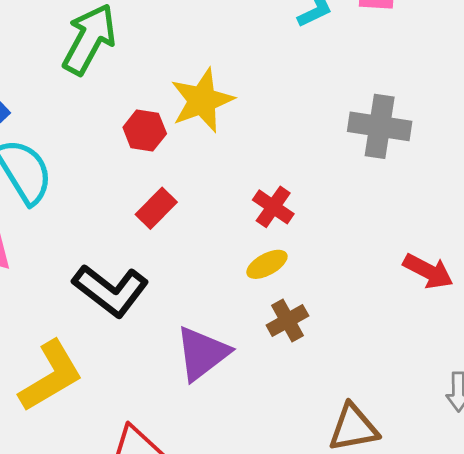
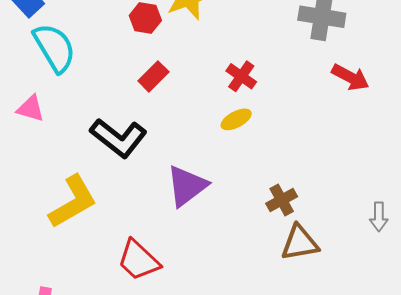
red arrow: (428, 271) -> (350, 77), moved
brown cross: (287, 321) -> (282, 200), moved

